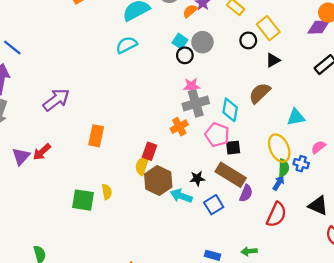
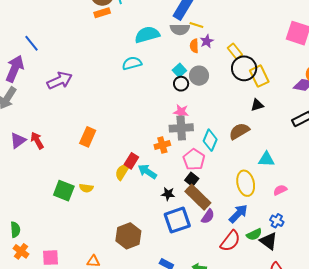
orange semicircle: (190, 11) -> (194, 46), turned -64
black circle: (248, 40) -> (244, 68), moved, size x1.6
purple arrow: (56, 100) -> (60, 81), moved
black square: (233, 148) -> (192, 179), moved, turned 32
red arrow: (42, 152) -> (37, 140), turned 90
blue cross: (301, 164) -> (277, 221), moved
green semicircle: (284, 168) -> (254, 234), moved, turned 49
brown hexagon: (158, 181) -> (128, 236), moved
blue arrow: (279, 183) -> (238, 214), size x1.5
yellow semicircle: (107, 192) -> (86, 188), turned 96
cyan arrow: (181, 196) -> (147, 172), moved
blue square: (214, 205) -> (177, 220), size x1.5

